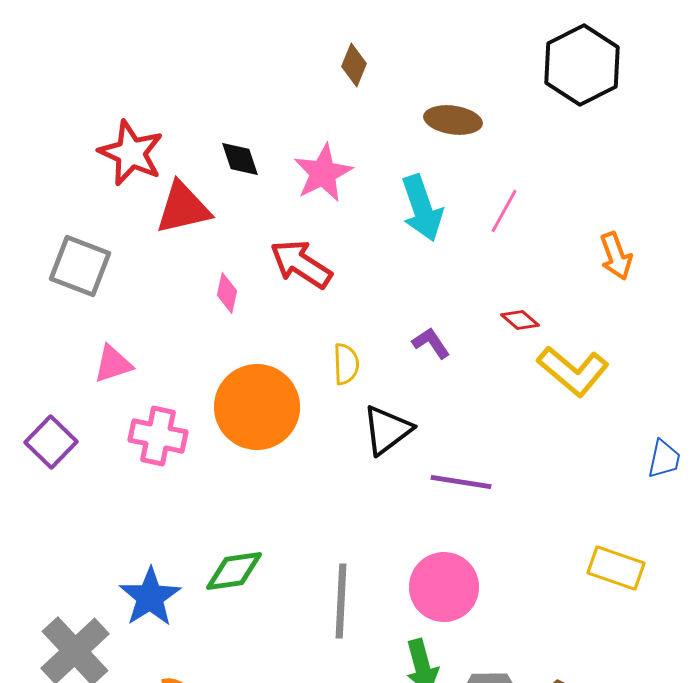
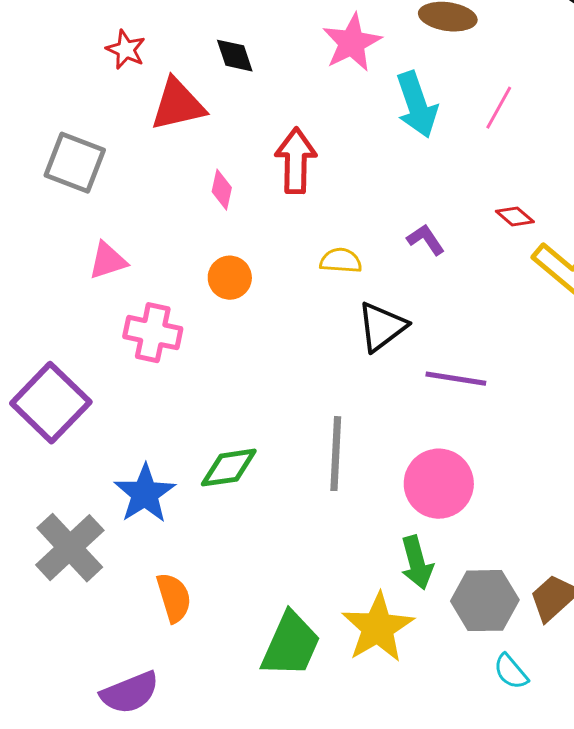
red star: (131, 153) -> (126, 50), size x0.6
pink star: (323, 173) -> (352, 43), moved
red arrow: (301, 264) -> (296, 161), turned 58
yellow semicircle: (346, 364) -> (341, 261), turned -84
orange circle: (257, 407) -> (230, 278), moved, size x0.5
purple square: (51, 442) -> (51, 403), moved, size x1.5
gray line: (341, 601) -> (336, 454), moved

